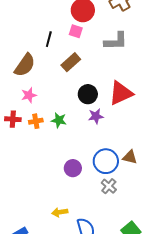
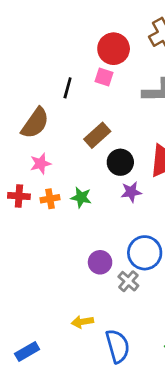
brown rectangle: (71, 62) -> (97, 135), moved
gray cross: (109, 186) -> (128, 281), moved

